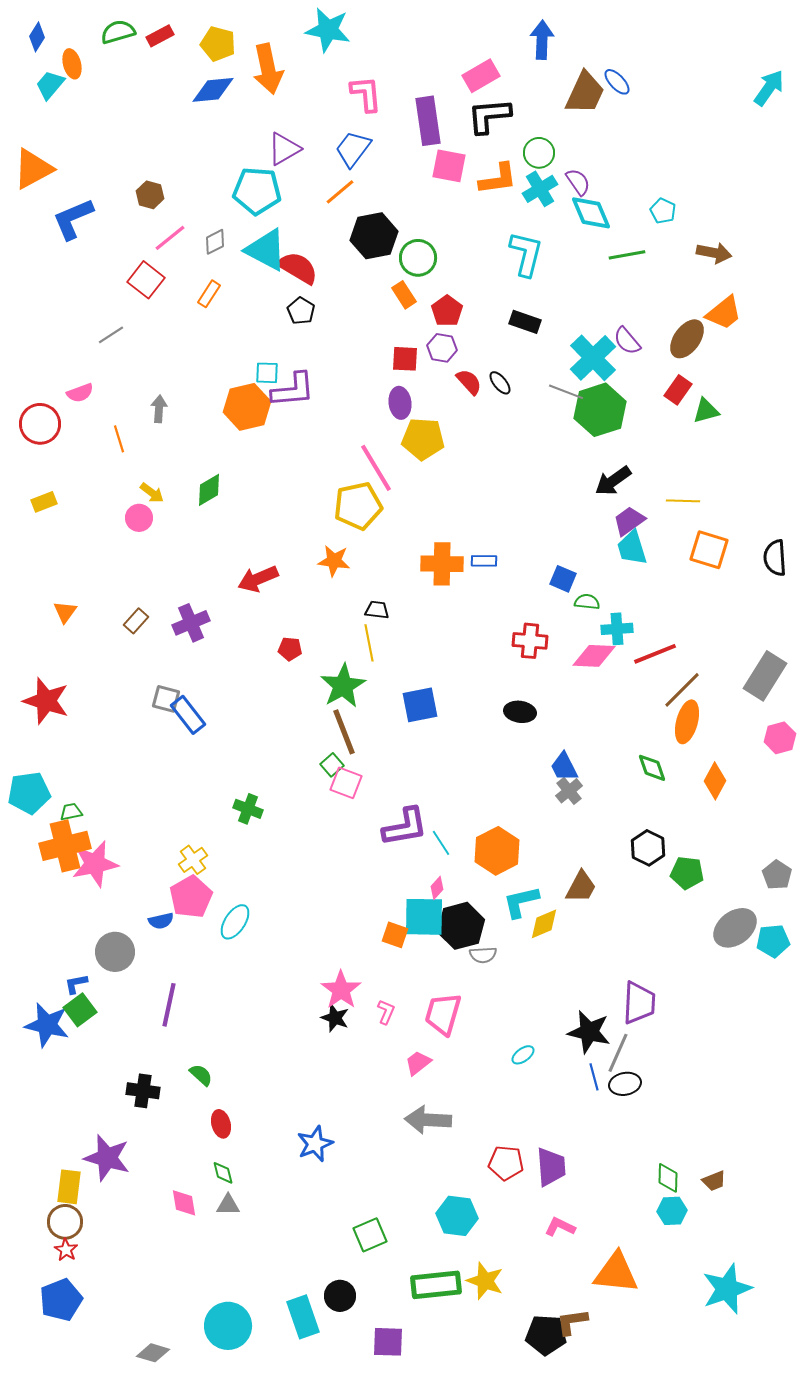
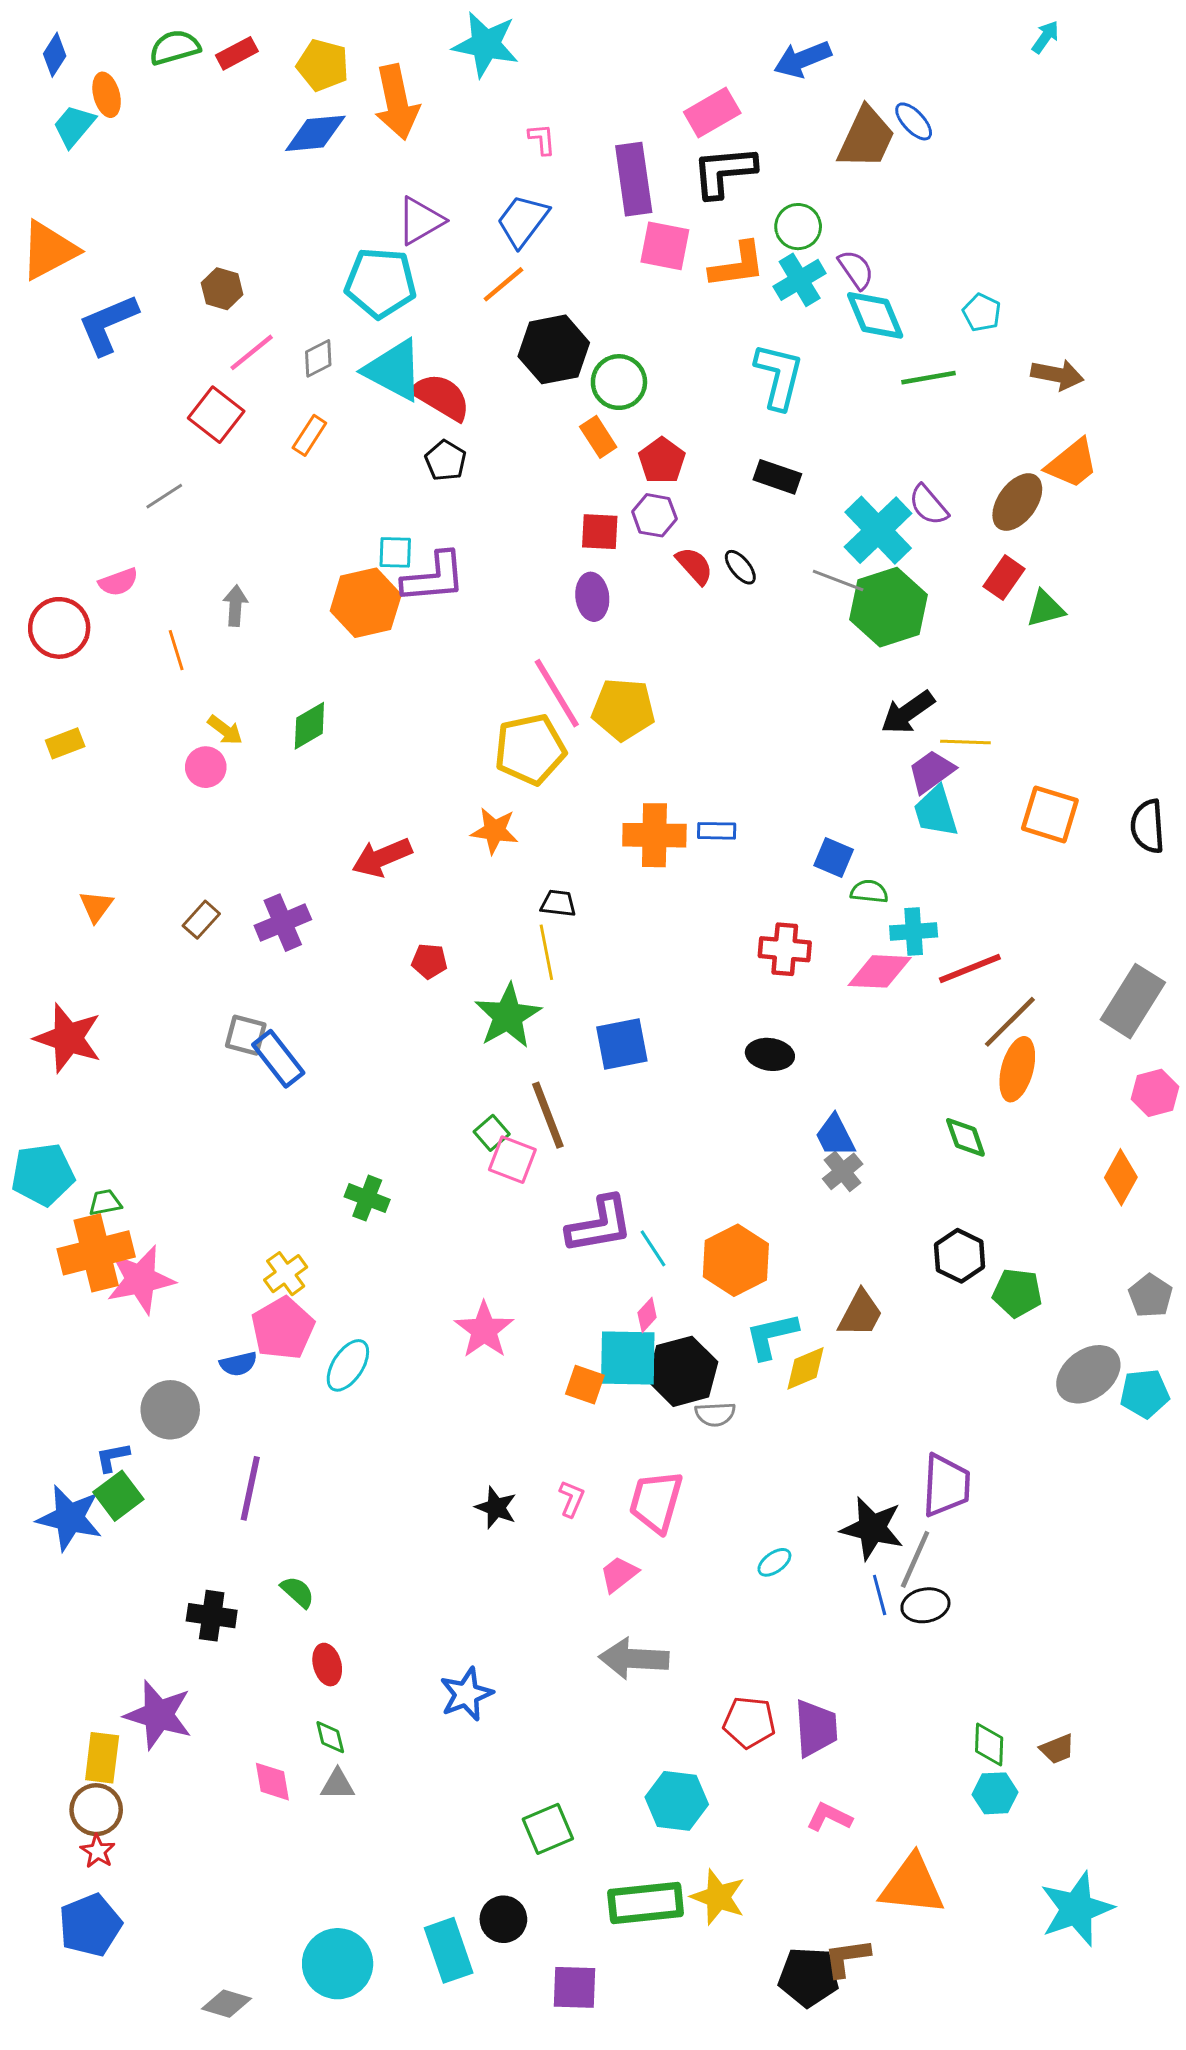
blue arrow: (542, 40) -> (803, 59), turned -114
cyan arrow: (769, 88) -> (1045, 37), moved, size x0.6
pink L-shape: (366, 94) -> (542, 139), size x0.6
yellow pentagon: (423, 439) -> (623, 709), moved
yellow line: (683, 501) -> (965, 742), moved
brown line: (344, 732) -> (548, 1115), moved
orange diamond: (715, 781) -> (1121, 1177), moved
pink star: (341, 990) -> (484, 1330), moved

